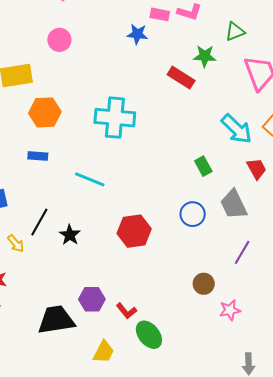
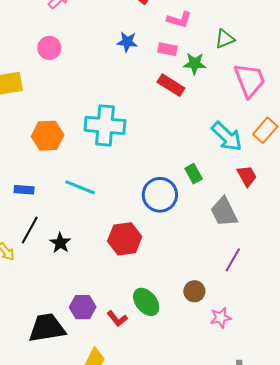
pink rectangle: (160, 14) -> (168, 49), moved
orange hexagon: (45, 112) -> (48, 136), moved
blue rectangle: (38, 156) -> (24, 190), moved
blue circle: (193, 214) -> (160, 195), moved, size x1.4
green ellipse: (149, 335) -> (146, 302), moved

